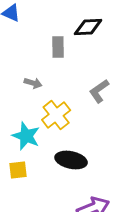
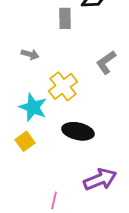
gray arrow: (33, 83) -> (30, 54), moved
yellow square: (18, 170) -> (25, 141), turned -30

